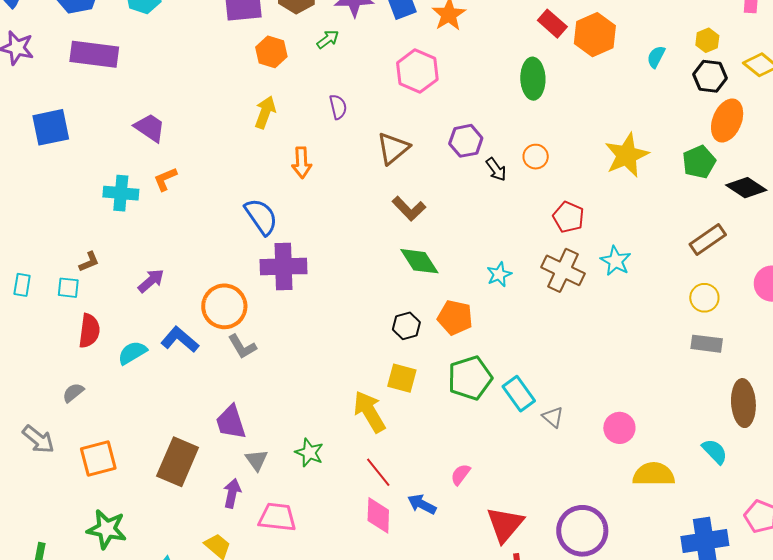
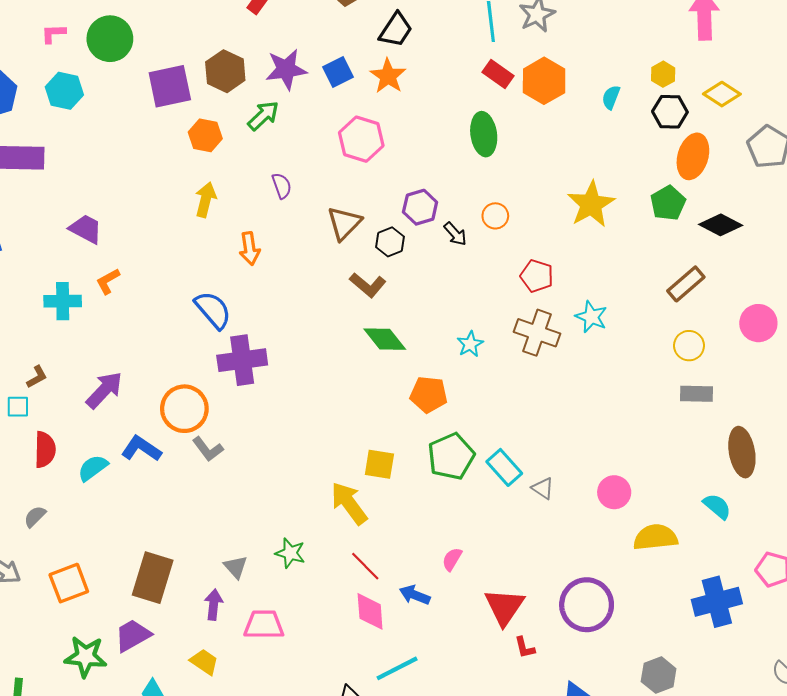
green arrow: (328, 39) -> (263, 116), size x1.4
purple arrow: (151, 281) -> (104, 390), size x1.4
black hexagon: (406, 326) -> (390, 242), moved
purple trapezoid: (231, 422) -> (133, 635), moved, turned 84

